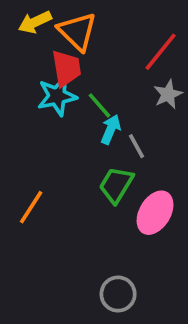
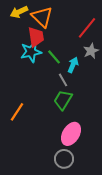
cyan arrow: (111, 129) -> (73, 65), moved
gray line: (137, 146) -> (63, 80), moved
pink ellipse: (155, 213) -> (71, 134), moved

